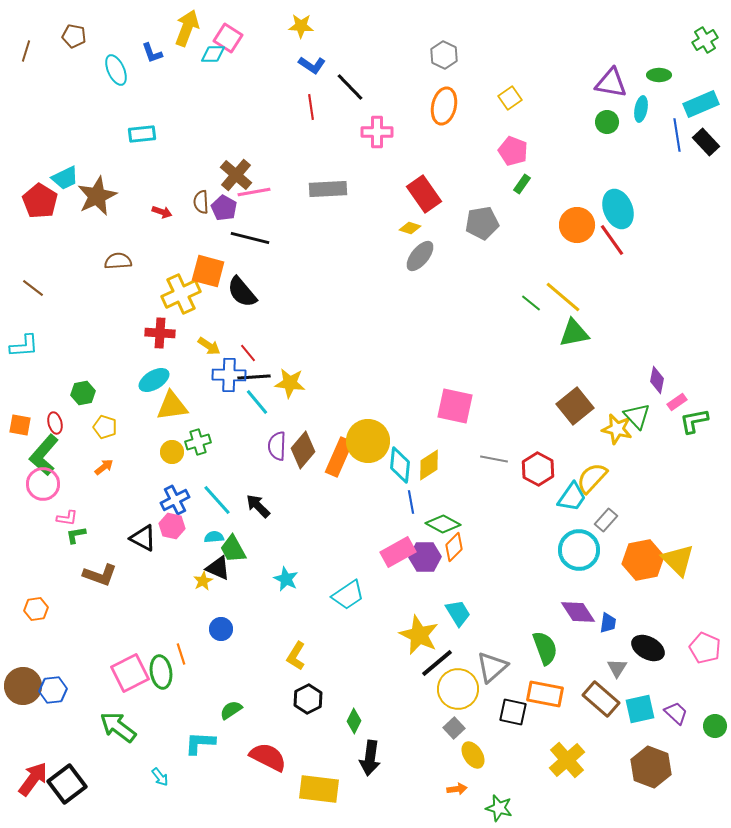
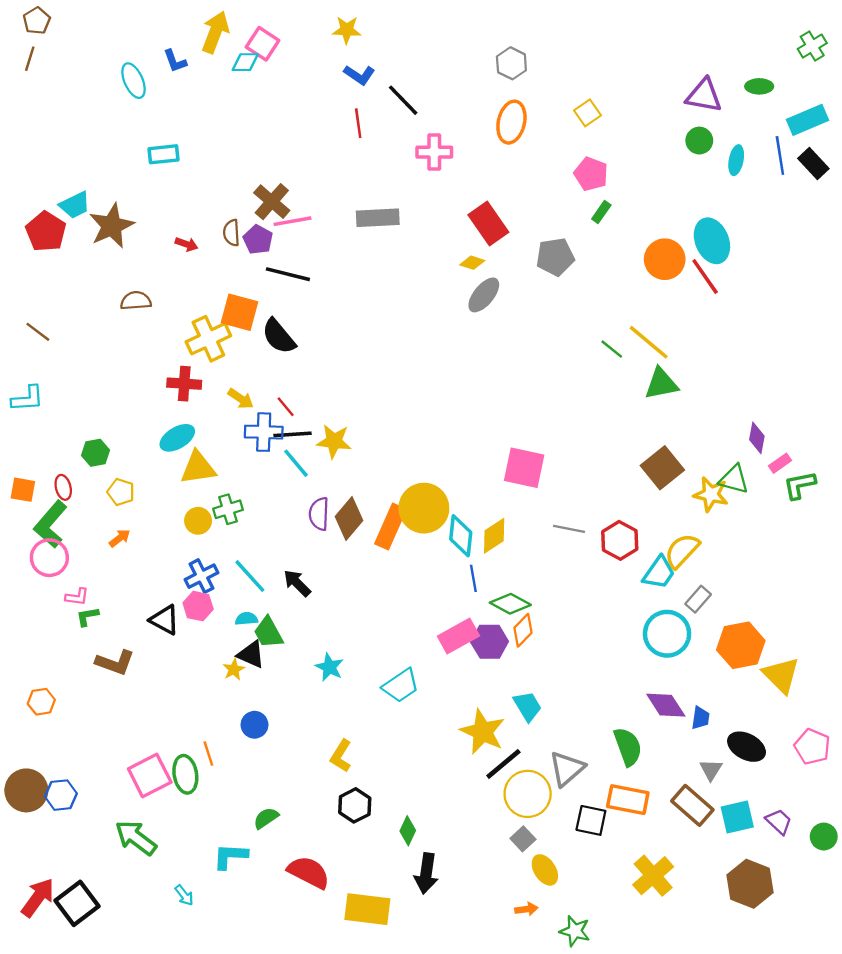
brown pentagon: (74, 36) -> (37, 21), moved, turned 30
cyan ellipse: (641, 109) -> (736, 160), moved
green triangle: (637, 416) -> (734, 479), turned -32
yellow triangle: (678, 560) -> (781, 675), moved

